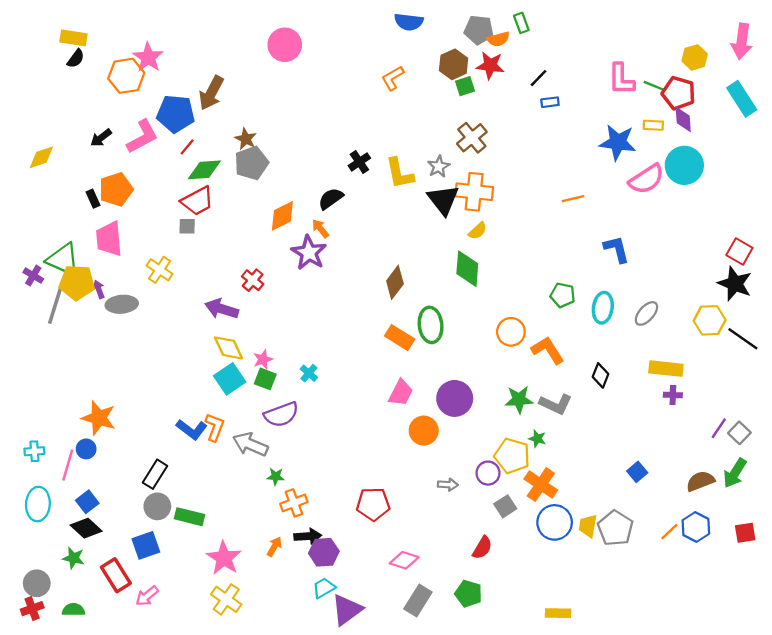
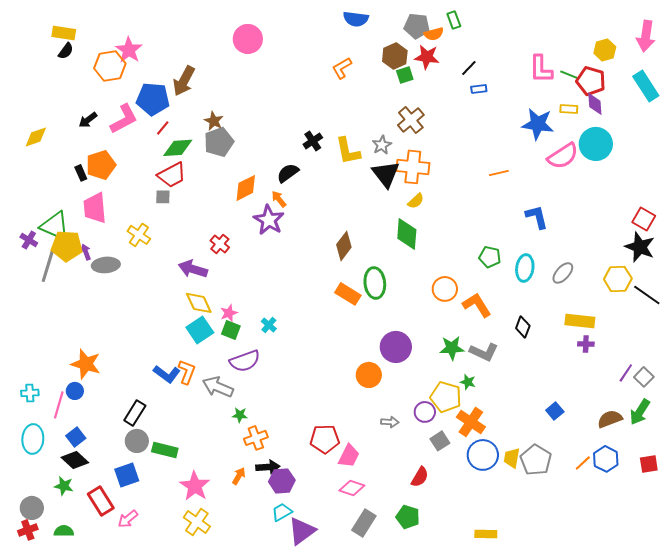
pink trapezoid: (401, 393) -> (349, 456), moved

